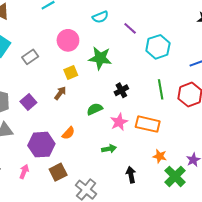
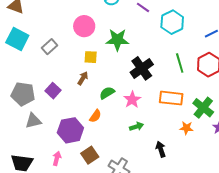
yellow square: (71, 73) -> (91, 57), turned 32
black cross: (121, 90) -> (142, 68), size x1.6
green semicircle: (95, 109) -> (107, 93), moved
pink star: (119, 122) -> (132, 100), moved
green cross: (175, 176) -> (203, 108), moved

